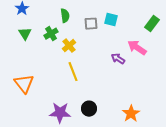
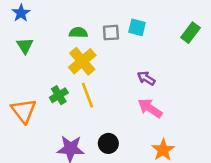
green semicircle: (65, 16) -> (78, 33), moved, turned -80
green cross: (51, 34) -> (59, 95), moved
yellow cross: (69, 46) -> (82, 61), size x1.5
pink arrow: (137, 48) -> (150, 108), moved

